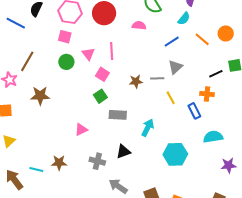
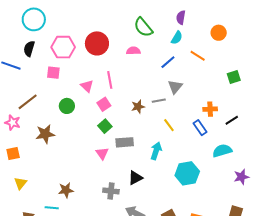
orange circle: (226, 33) -> (219, 33), moved
pink square: (65, 37) -> (53, 73), moved
brown line: (27, 61) -> (28, 102), turned 30
green circle: (66, 62) -> (67, 106), moved
pink square: (102, 74) -> (104, 104), turned 32
black line: (216, 74) -> (232, 120), moved
yellow line: (171, 98) -> (169, 125), moved
pink triangle: (81, 130) -> (102, 153), moved, turned -32
brown star: (59, 163) -> (66, 190), moved

